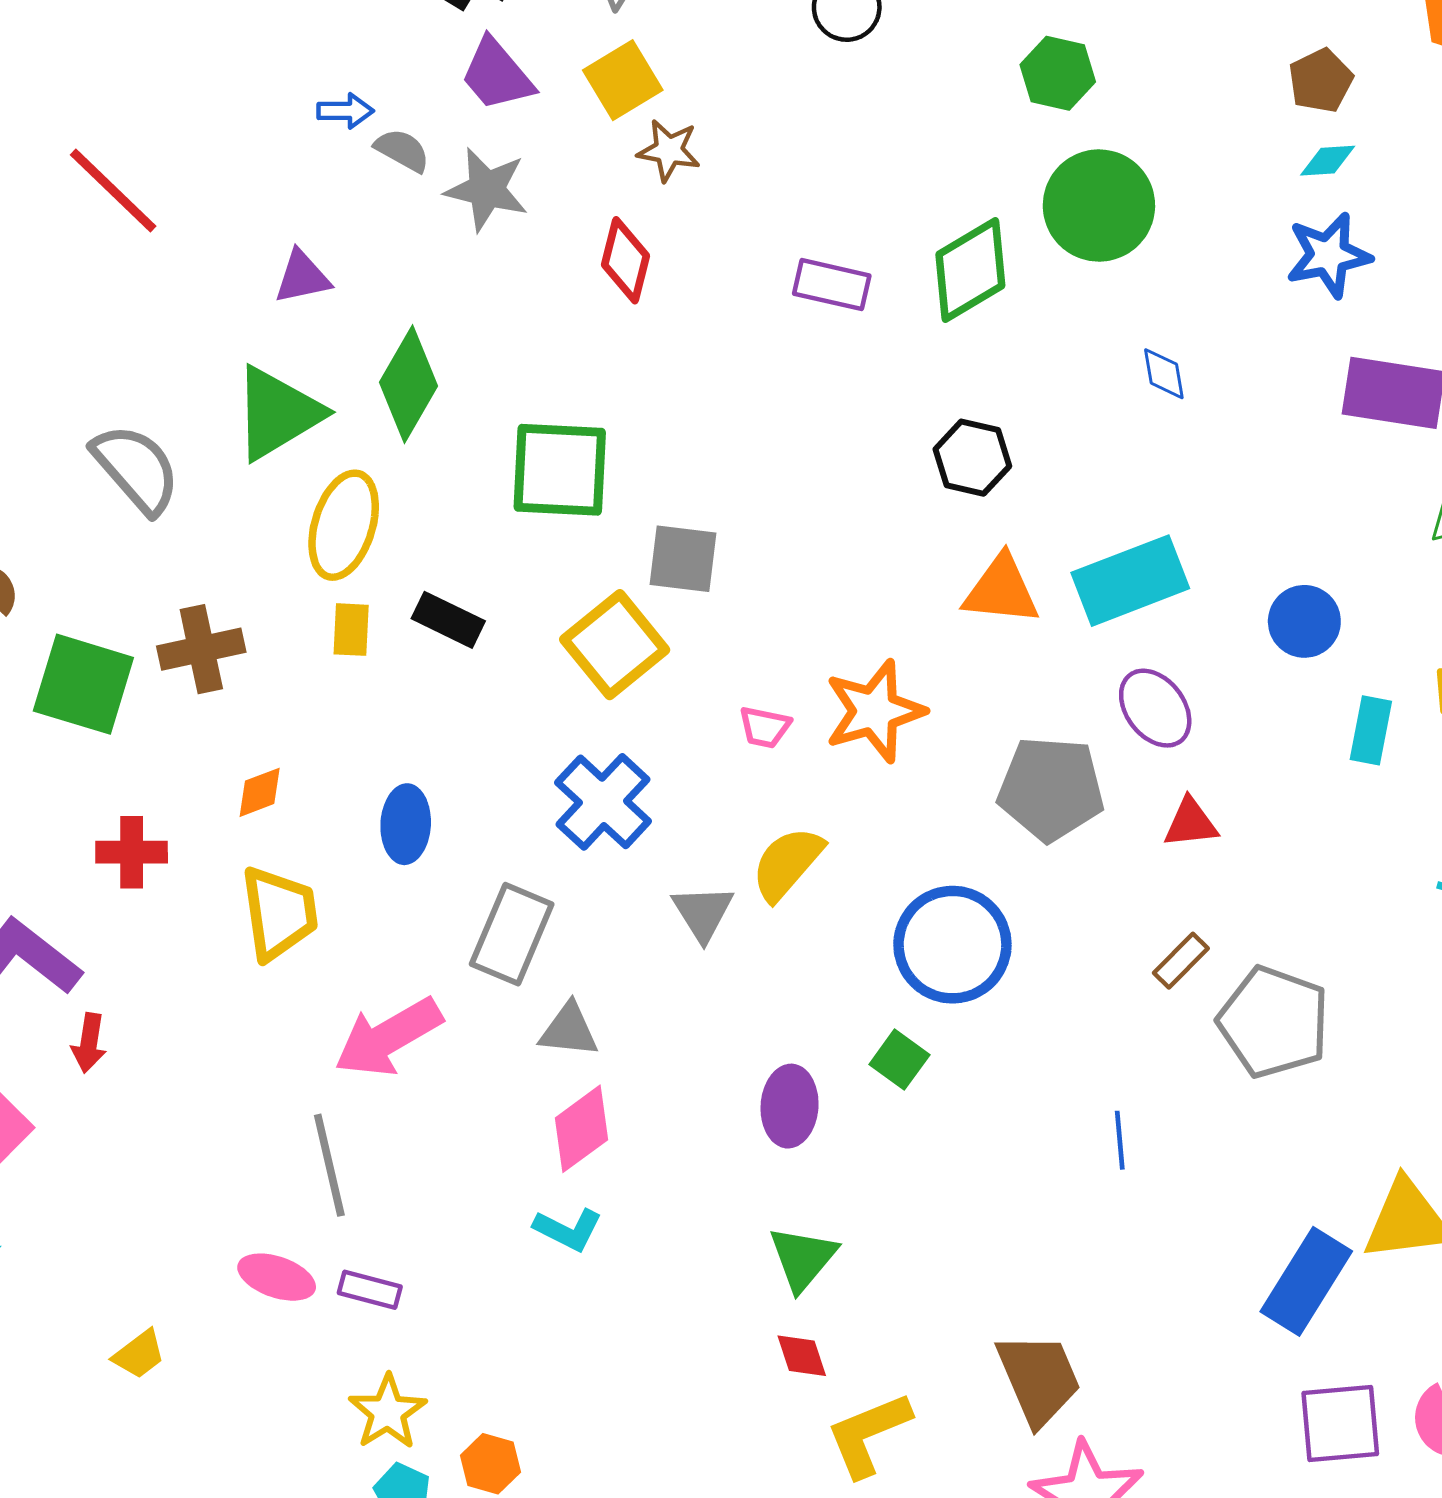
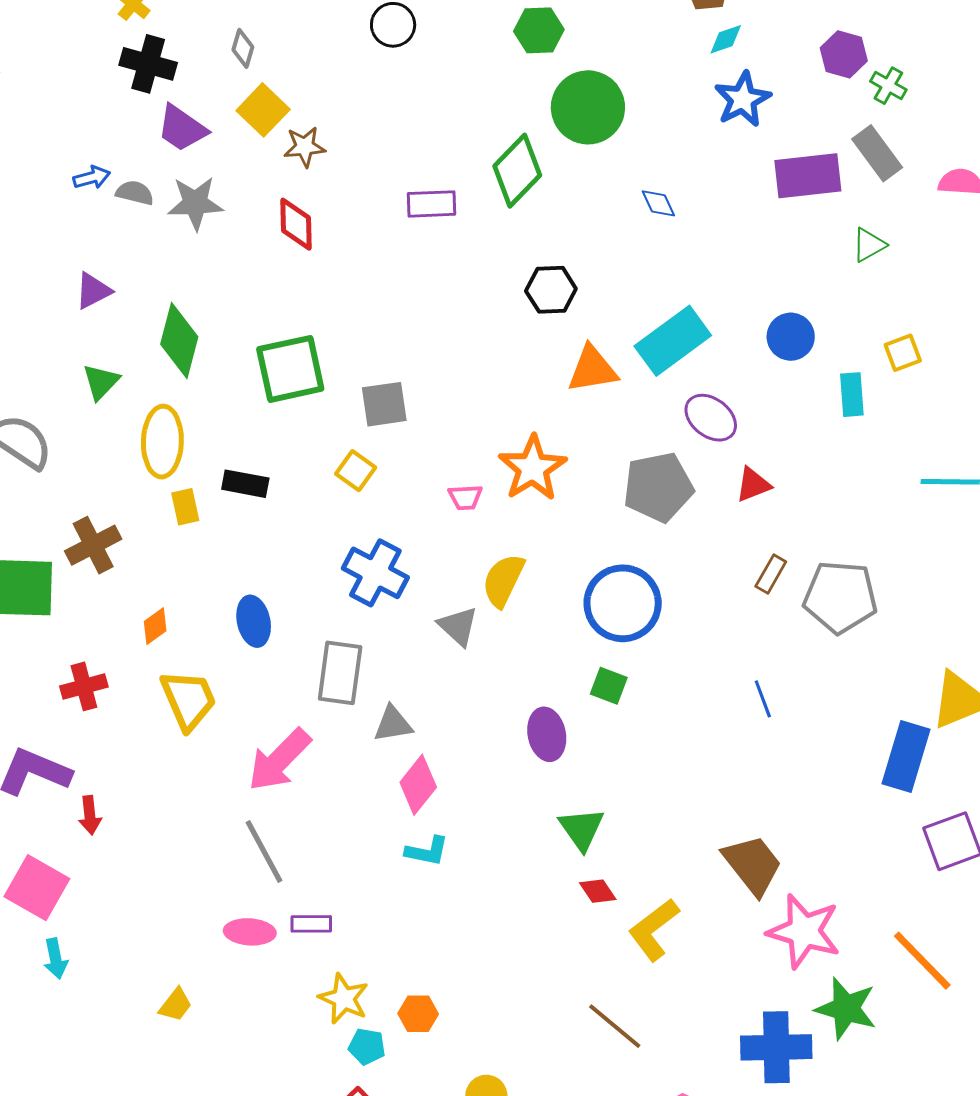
green triangle: (278, 413) -> (101, 382), size x0.6
yellow square: (615, 645) -> (356, 471), size x0.6

